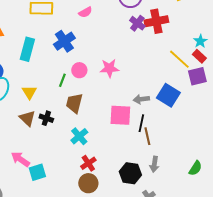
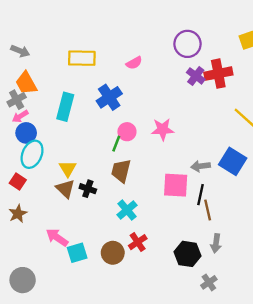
green line: (62, 80) -> (116, 144), moved
yellow triangle: (29, 92) -> (68, 169), moved
brown circle: (88, 183) -> (113, 253), moved

